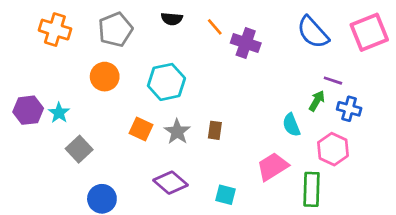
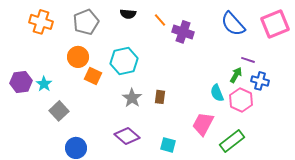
orange square: (141, 129) -> (93, 76), moved
pink hexagon: (333, 149) -> (241, 100), moved
pink trapezoid: (273, 167) -> (203, 124), turned -30
green rectangle: (311, 189) -> (232, 141), turned 50

